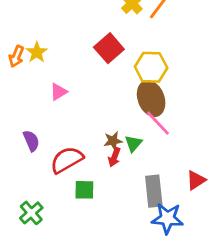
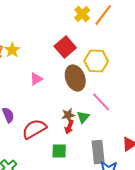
pink triangle: (59, 92) -> (36, 79), moved
brown ellipse: (151, 99) -> (75, 78), moved
green square: (84, 190) -> (59, 151), moved

